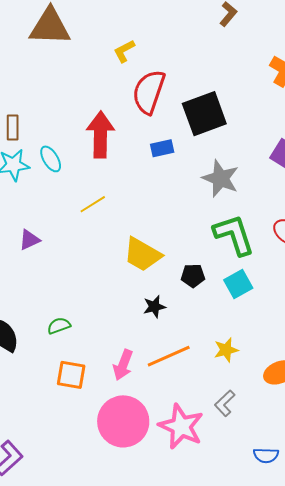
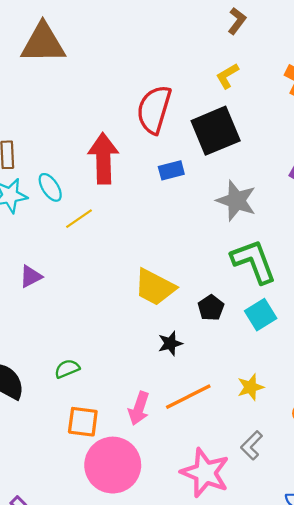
yellow L-shape: (124, 51) -> (227, 76), moved
yellow line: (93, 204) -> (79, 219), moved
black pentagon: (193, 276) -> (211, 308), turned -30
pink circle: (123, 421) -> (113, 465), moved

